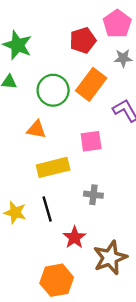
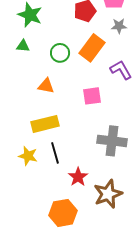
green circle: (53, 90) -> (60, 53), size x0.7
yellow rectangle: (53, 167) -> (45, 124), moved
gray cross: (93, 195) -> (112, 141), moved, size x1.8

